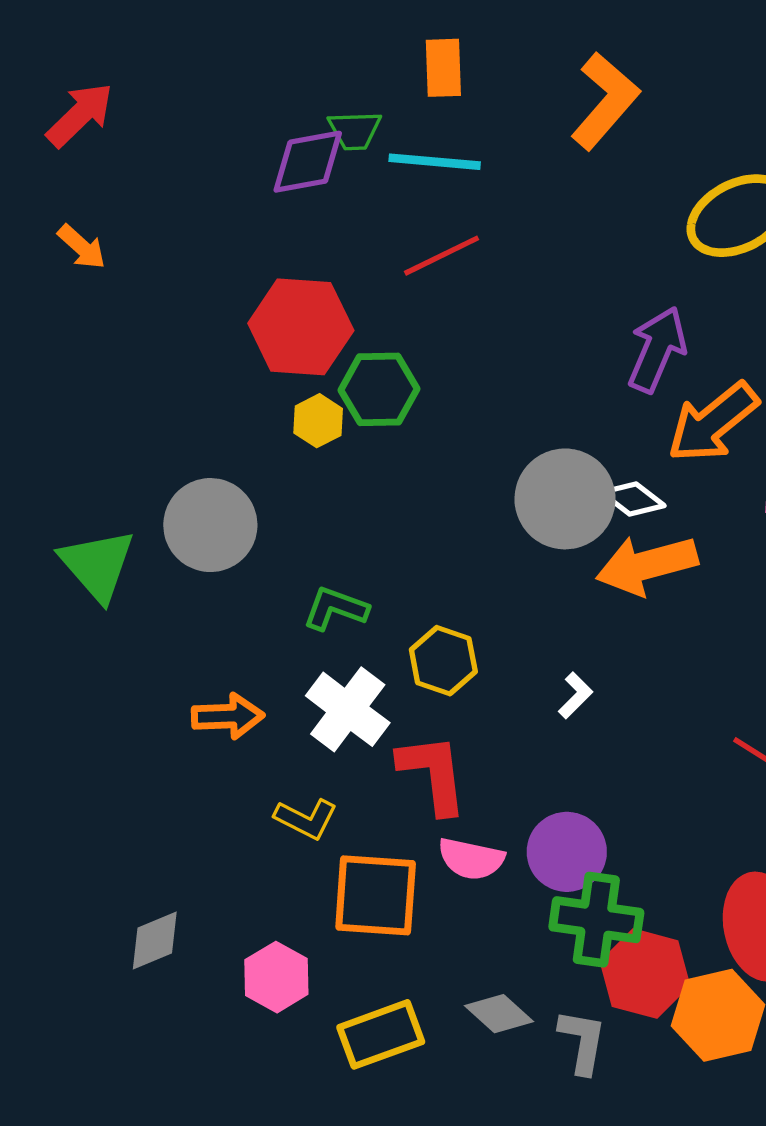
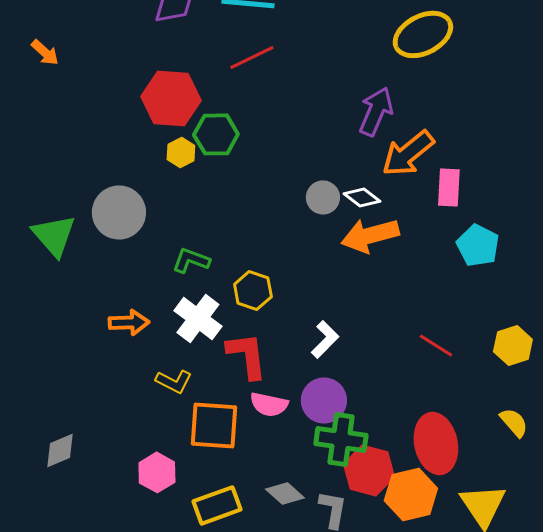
gray circle: (565, 499) -> (323, 197), size x0.6
white L-shape: (575, 695) -> (325, 339), moved, size x1.4
gray diamond: (155, 941) -> (60, 450), moved

